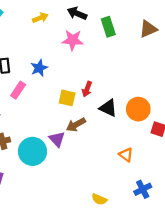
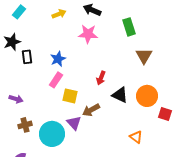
green rectangle: (108, 27) -> (129, 27), moved
brown triangle: (148, 29) -> (144, 56), moved, turned -36
pink rectangle: (18, 90) -> (56, 80), moved
yellow square: (67, 98) -> (70, 96), moved

